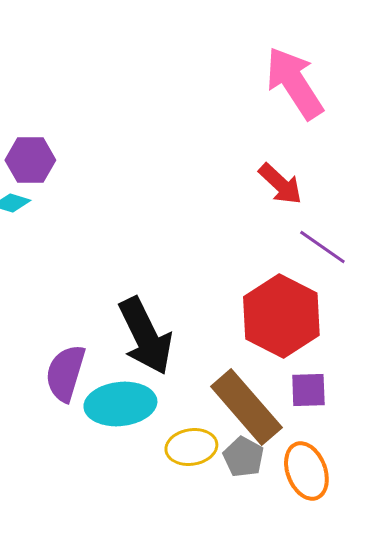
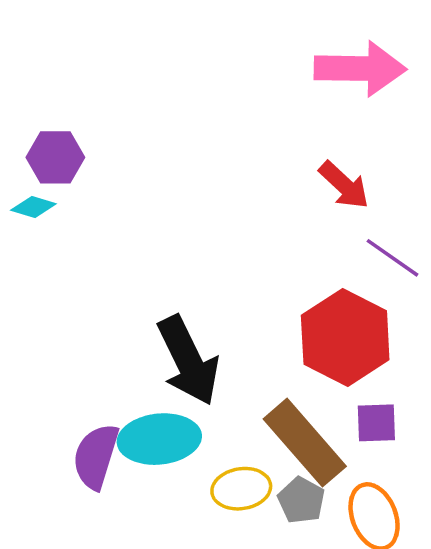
pink arrow: (294, 83) -> (360, 68), turned 124
purple semicircle: (65, 373) -> (96, 456), moved

